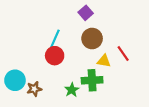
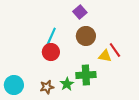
yellow triangle: (104, 61) -> (105, 56), moved
cyan circle: (15, 80) -> (14, 85), moved
brown star: (34, 89) -> (47, 87), moved

